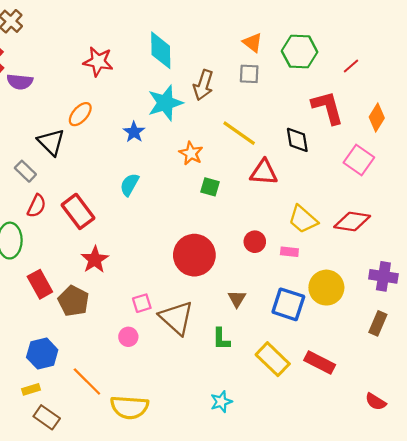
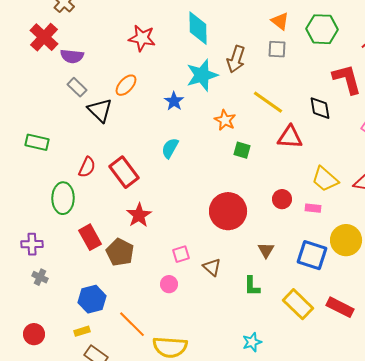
gray rectangle: (25, 171) -> (77, 87), moved
brown triangle: (176, 318) -> (212, 267), size x0.6

